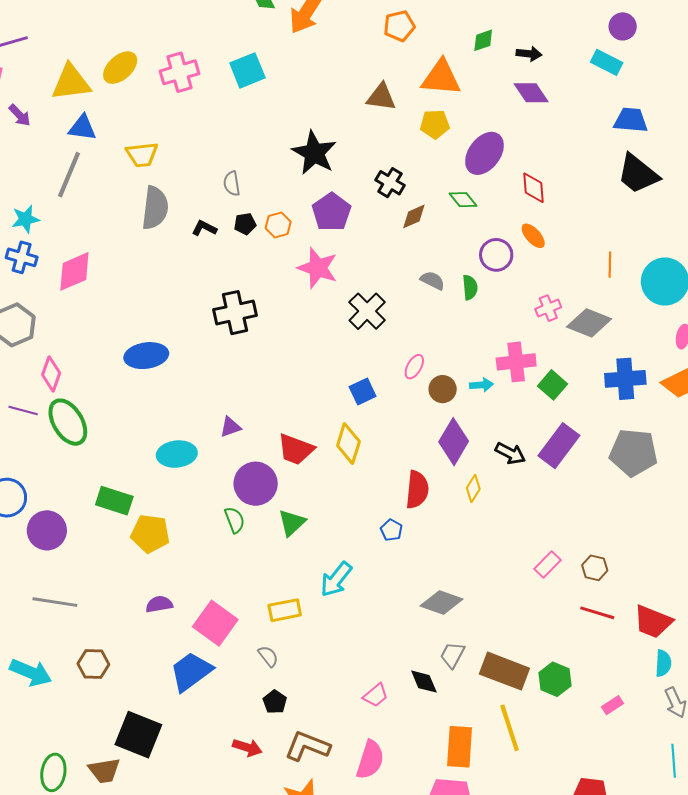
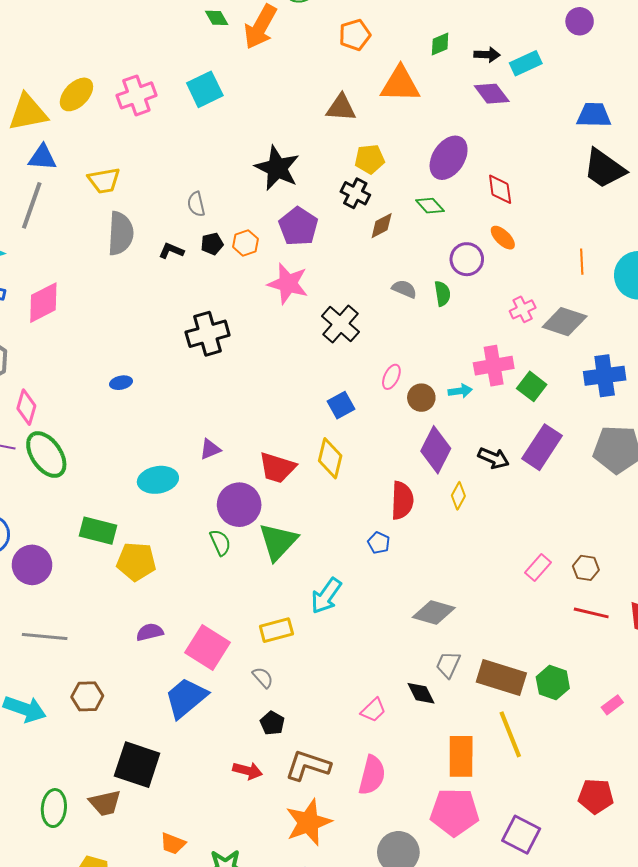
cyan rectangle: (607, 62) -> (526, 63), moved, turned -48
yellow pentagon: (435, 124) -> (370, 159), moved
blue ellipse: (146, 356) -> (121, 383), size x0.5
green triangle: (292, 523) -> (278, 542), size x1.4

